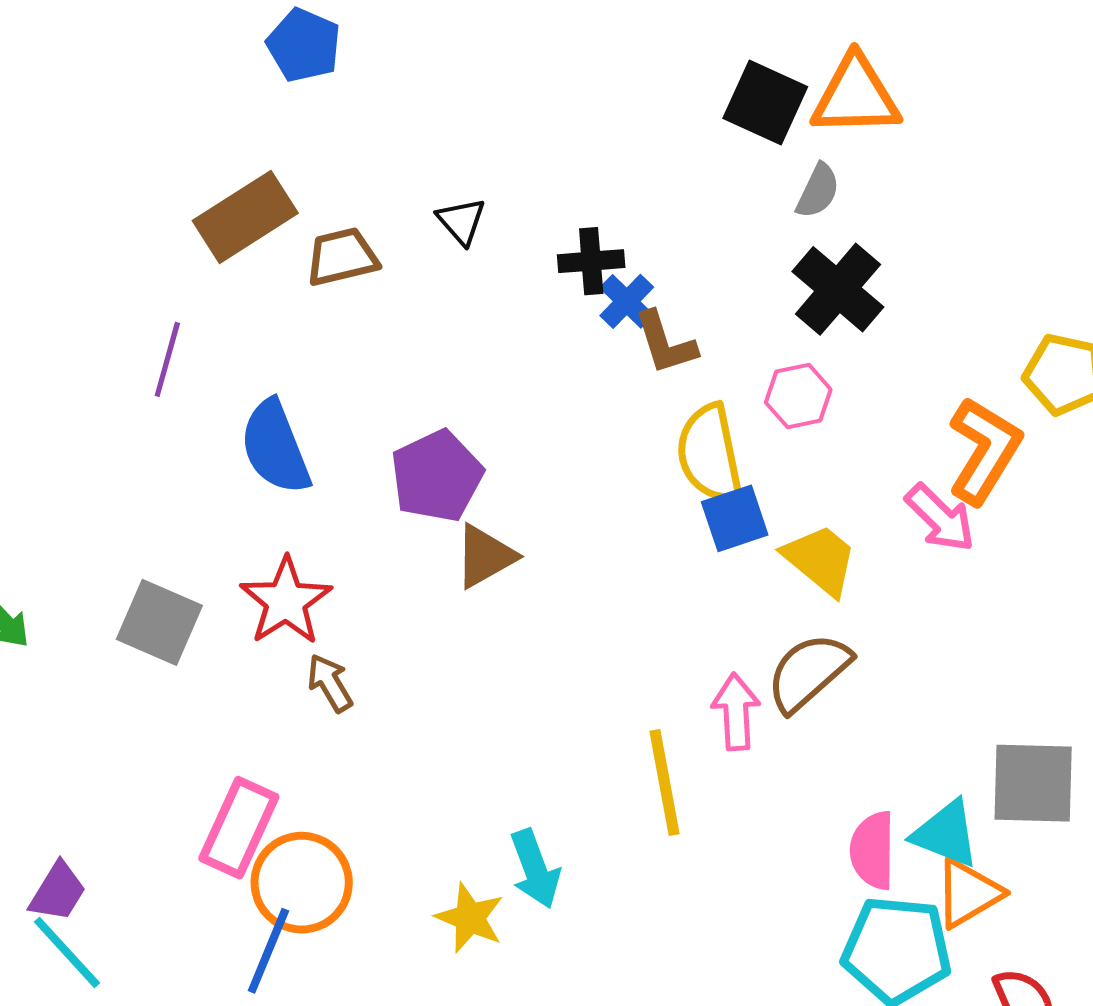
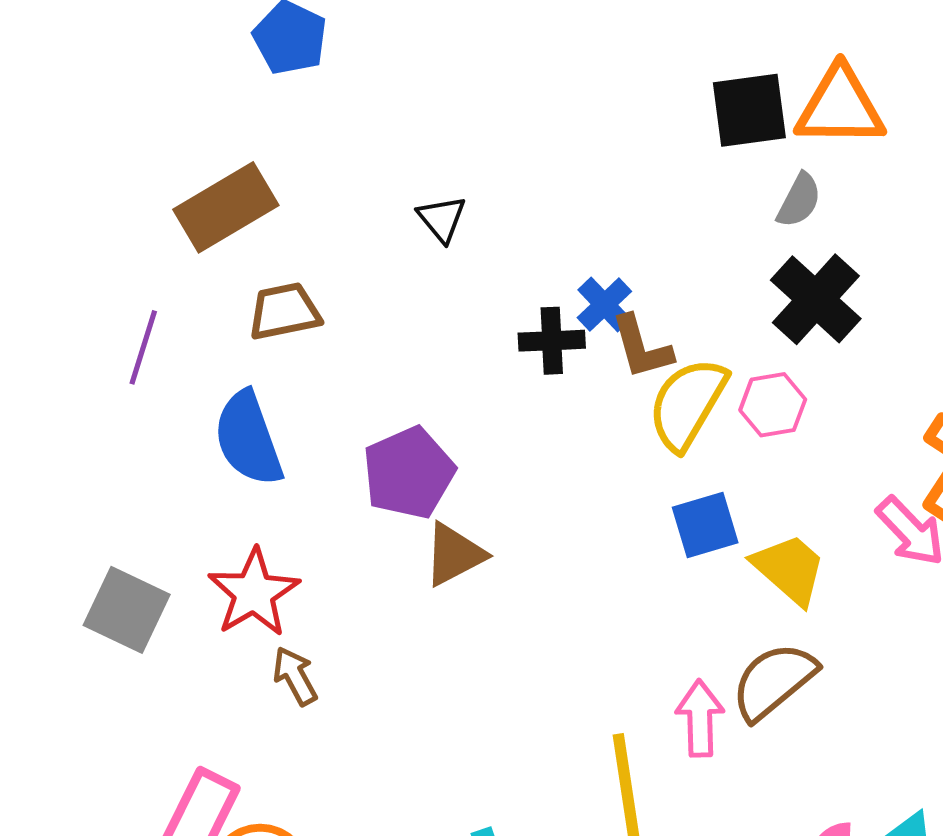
black square: (765, 102) -> (749, 110), turned -34
brown trapezoid: (342, 257) -> (284, 311), moved
black cross: (591, 261) -> (552, 341), moved
yellow semicircle: (710, 454) -> (687, 404), moved, turned 40

